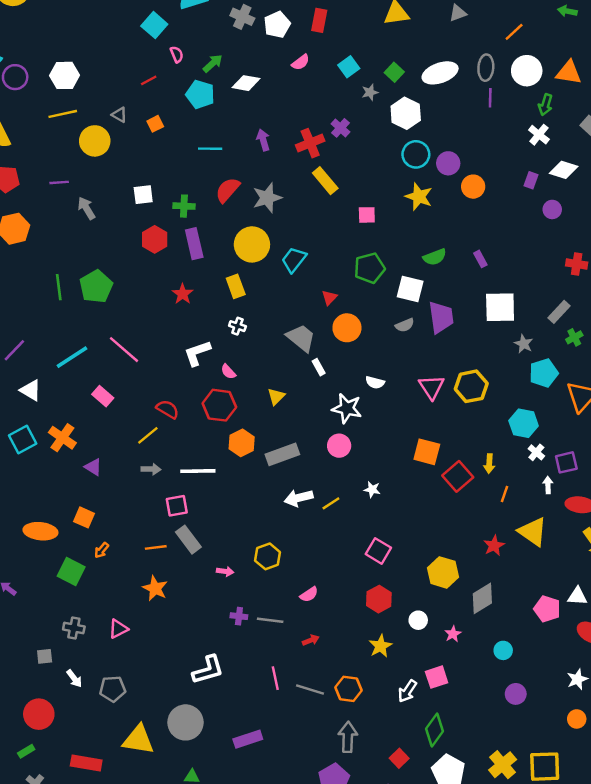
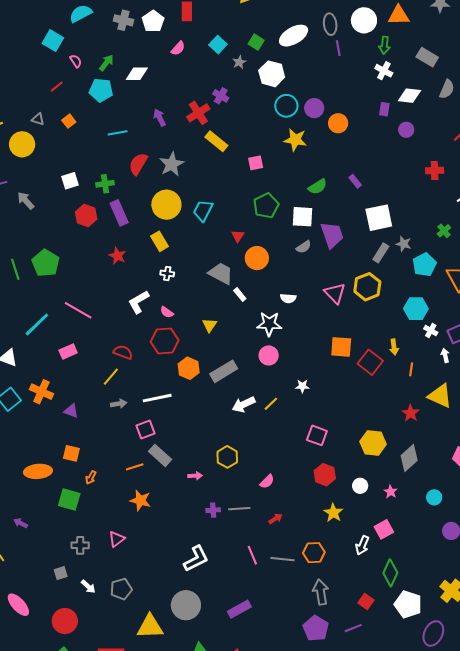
gray rectangle: (559, 312) -> (381, 253), moved
pink rectangle: (103, 396) -> (68, 352), turned -54

